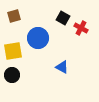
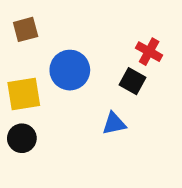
black square: (63, 18) -> (132, 81), moved
blue triangle: (62, 67) -> (114, 123), turned -40

